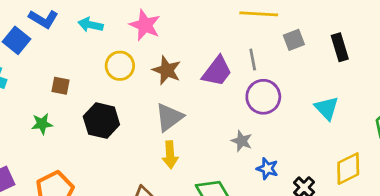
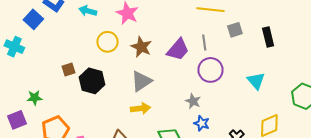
brown square: (61, 86) -> (68, 70), moved, turned -32
green star: (42, 124) -> (35, 98), moved
yellow arrow: (170, 155) -> (141, 108), turned -96
blue star: (267, 169) -> (202, 123), moved

